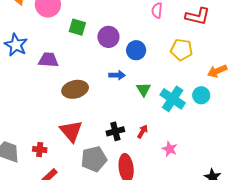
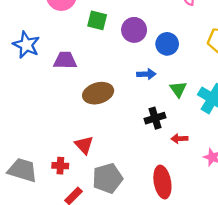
red triangle: (71, 131) -> (84, 145), moved, size x0.7
black cross: (115, 131) -> (155, 118), moved
red arrow: (143, 132) -> (179, 139), turned -120
gray pentagon: (94, 159) -> (108, 178), moved

